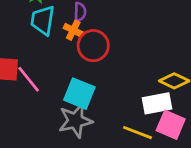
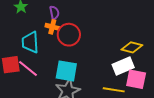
cyan trapezoid: (43, 20) -> (30, 42), moved

